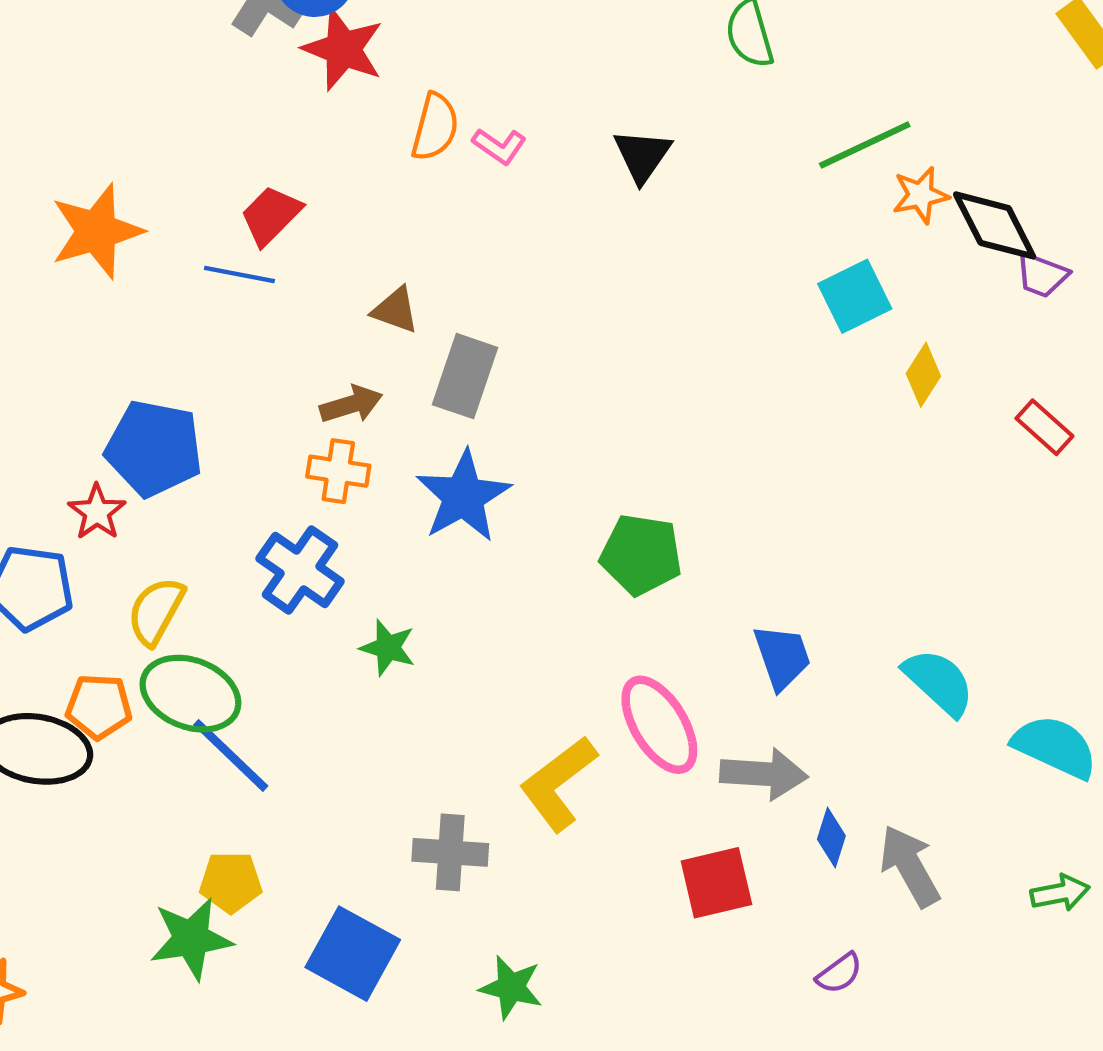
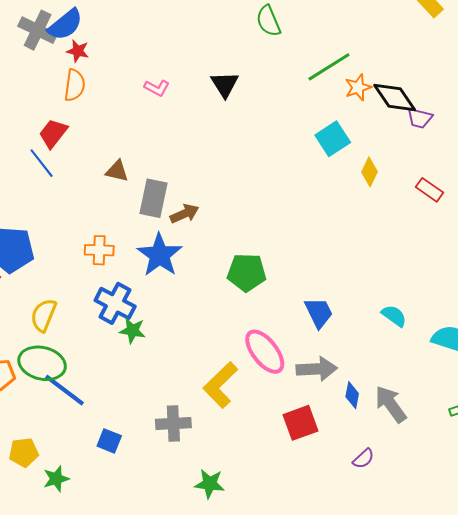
red star: (343, 49) -> (78, 51), size x0.6
orange semicircle: (435, 127) -> (75, 85), moved
blue line: (239, 274) -> (42, 163), turned 48
brown arrow: (351, 404) -> (184, 214), moved
blue cross: (300, 570) -> (115, 303), moved
yellow semicircle: (156, 611) -> (44, 315), moved
cyan semicircle: (939, 682) -> (394, 316), size x0.7
yellow pentagon: (231, 882) -> (24, 452), moved
green star: (191, 939) -> (56, 479), size x0.7
blue square: (353, 954) -> (109, 441), moved, size x0.6

